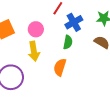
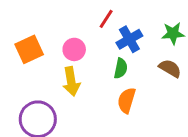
orange semicircle: (60, 67) -> (126, 100), moved

